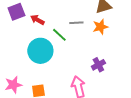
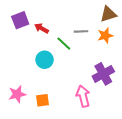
cyan circle: (40, 51) -> (45, 60), size x0.7
purple cross: (98, 65) -> (103, 74), size x1.5

